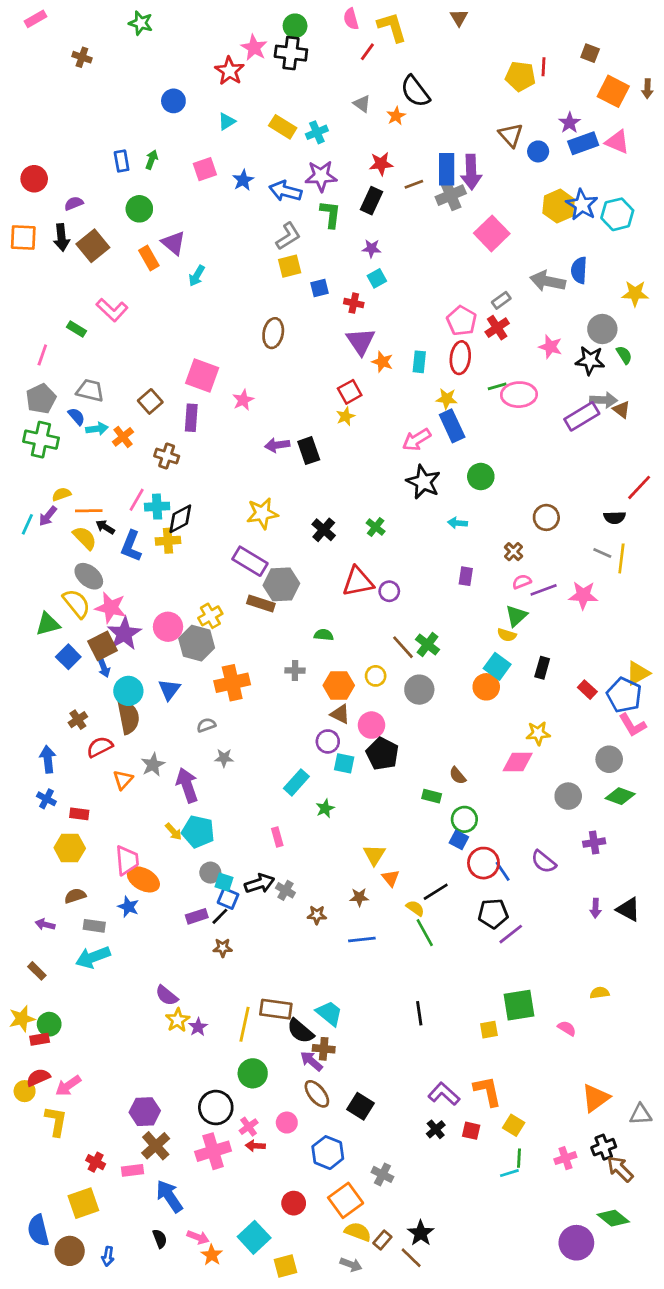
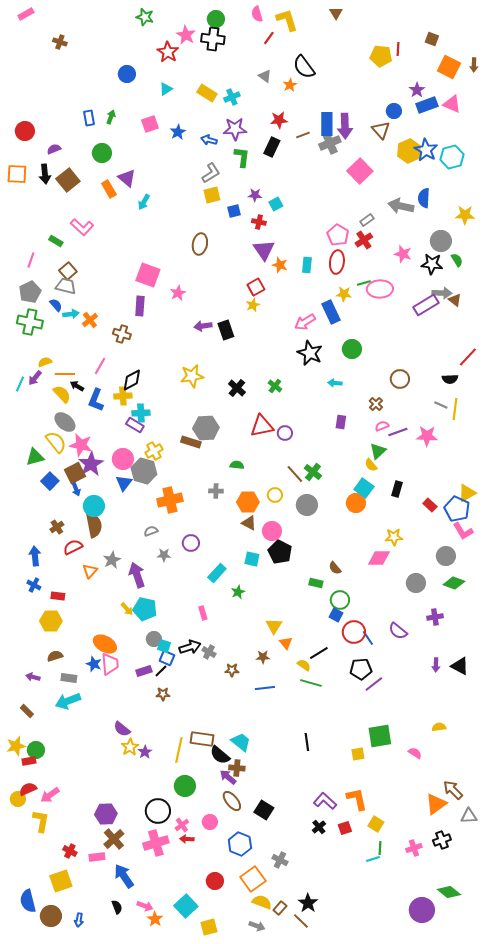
green star: (141, 23) -> (145, 17), moved
brown triangle: (511, 135) -> (381, 130), moved
blue arrow: (285, 191) -> (209, 140), size x0.7
purple star: (371, 248) -> (255, 195), moved
yellow star: (447, 399) -> (344, 294), moved
brown square: (150, 401) -> (68, 271), moved
cyan cross: (157, 507) -> (141, 413), moved
purple rectangle: (250, 561) -> (135, 425), moved, size x0.7
yellow semicircle: (507, 635) -> (371, 465), turned 32
blue triangle: (169, 690) -> (124, 483), moved
purple circle: (328, 741) -> (191, 543), moved
pink trapezoid: (127, 860) -> (110, 664), moved
green line: (425, 933) -> (311, 683), turned -45
red square: (471, 1131) -> (345, 828), turned -32
brown arrow: (620, 1169) -> (453, 790), moved

